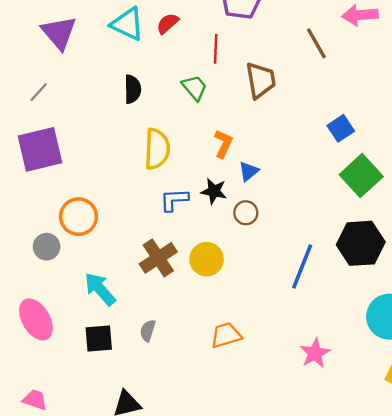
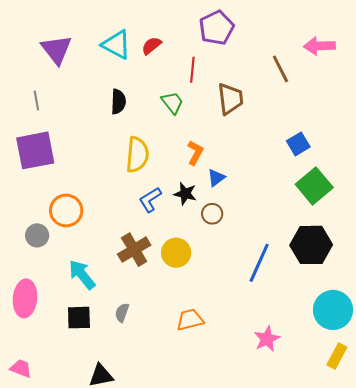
gray line: (39, 92) -> (36, 100), turned -54
blue L-shape: (174, 200) -> (150, 200), turned -32
pink ellipse: (36, 319) -> (25, 298), turned 33

